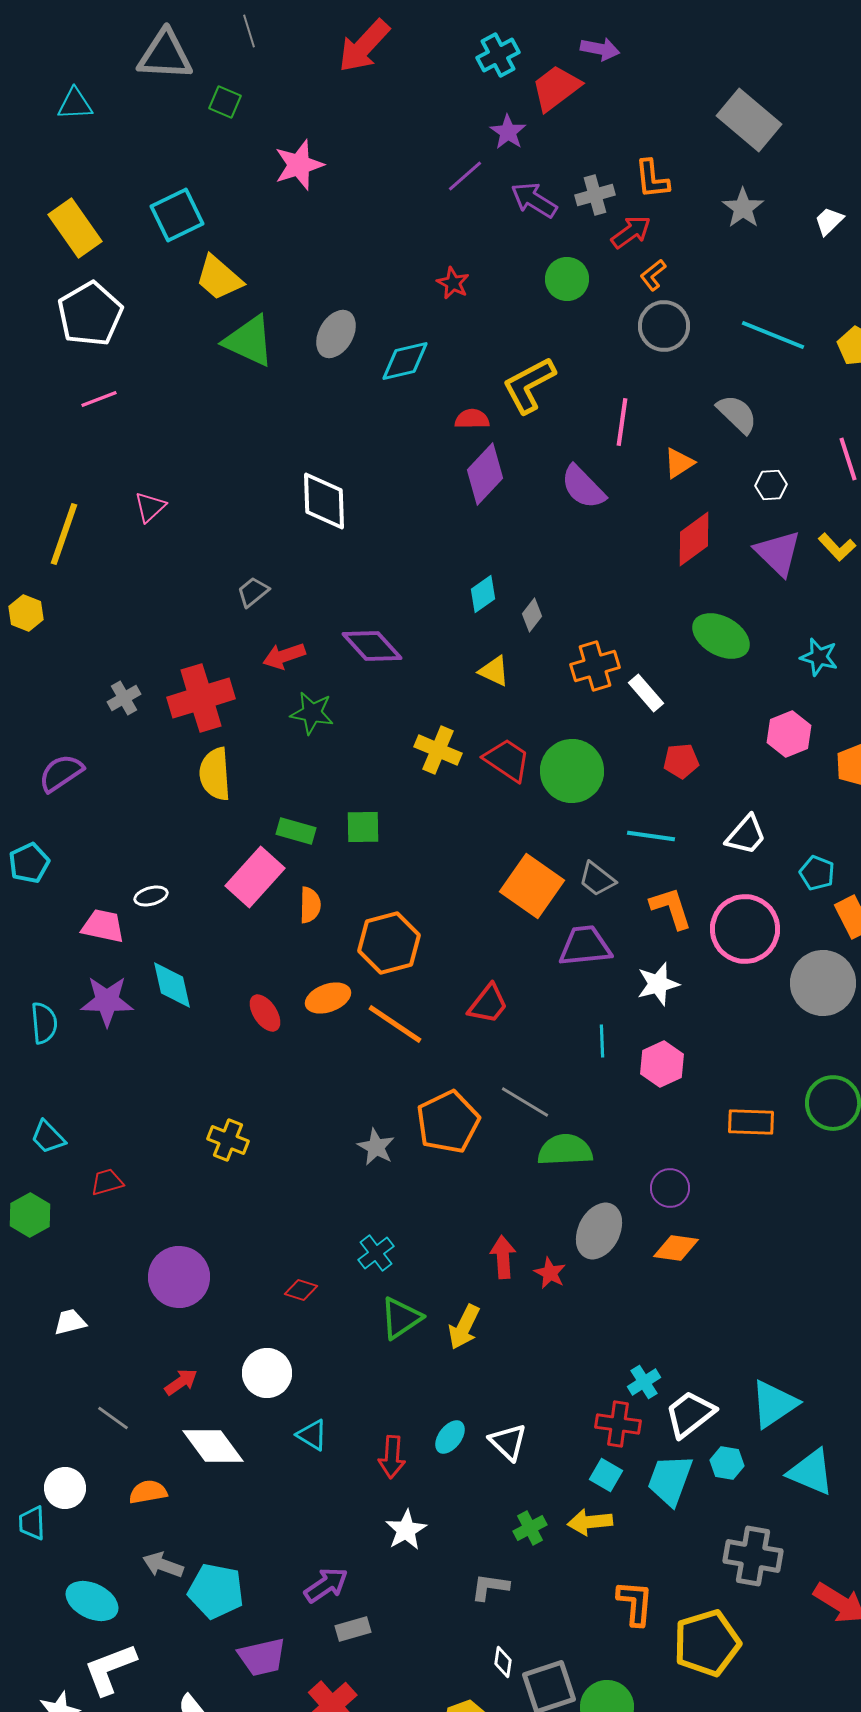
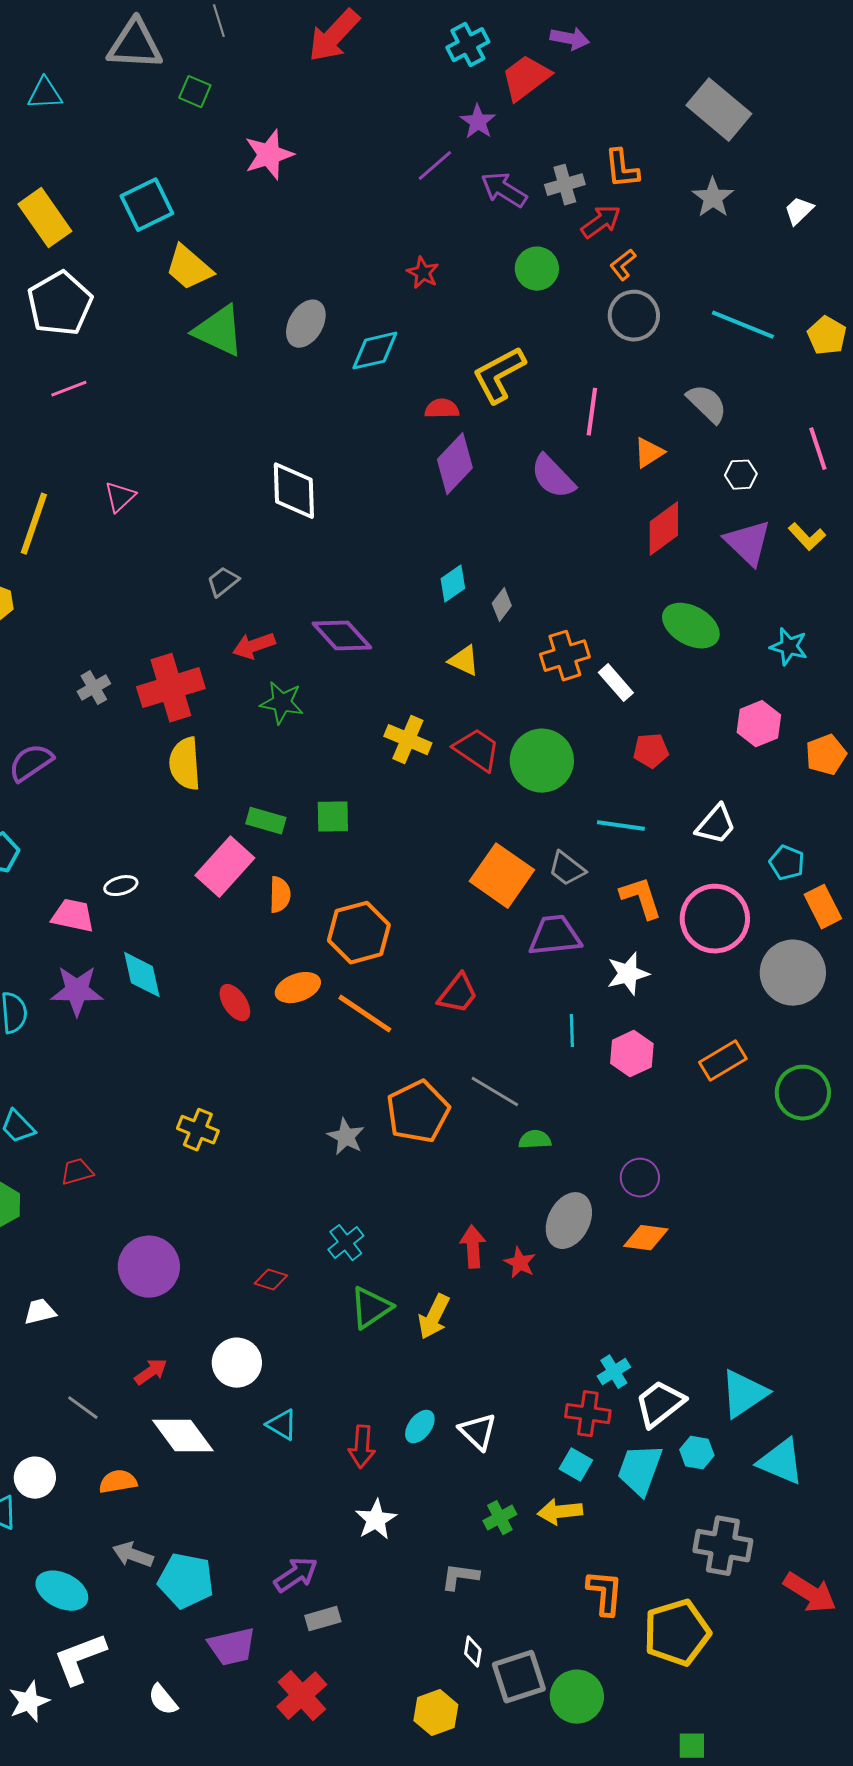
orange rectangle: (751, 1122) -> (723, 1061), moved, turned -33
green semicircle: (565, 1150) -> (535, 1140), size x0.6

